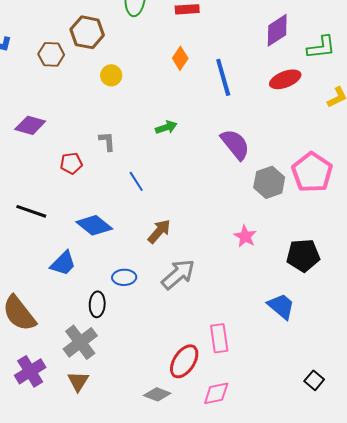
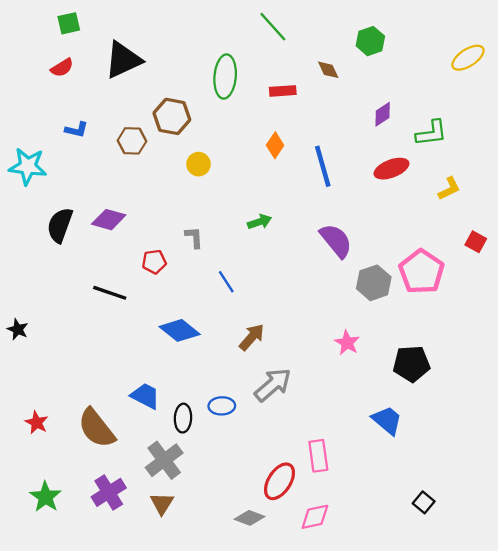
purple diamond: (277, 30) -> (383, 114), size x0.7
black line: (31, 211) -> (110, 293), moved
blue trapezoid: (63, 263) -> (145, 396), moved, turned -108
blue ellipse: (124, 277) -> (222, 406), moved

